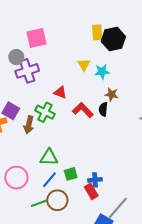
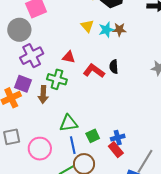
gray circle: (16, 57) -> (19, 30), size x1.5
purple cross: (27, 71) -> (32, 56), moved
brown star: (112, 94) -> (119, 30), moved
blue line: (49, 180) -> (73, 145), turned -42

